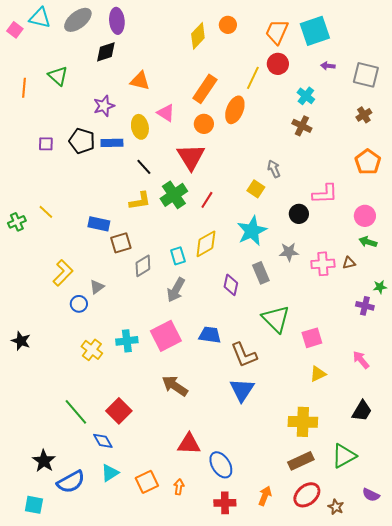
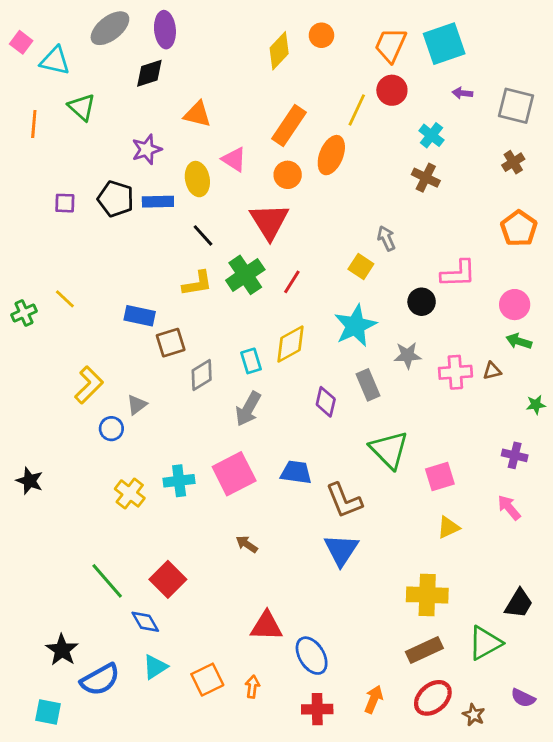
cyan triangle: (40, 18) -> (55, 61), moved
purple cross: (365, 306) -> (515, 455), moved
brown arrow: (175, 386) -> (247, 544), size x0.6
black trapezoid: (362, 411) -> (519, 603), moved

